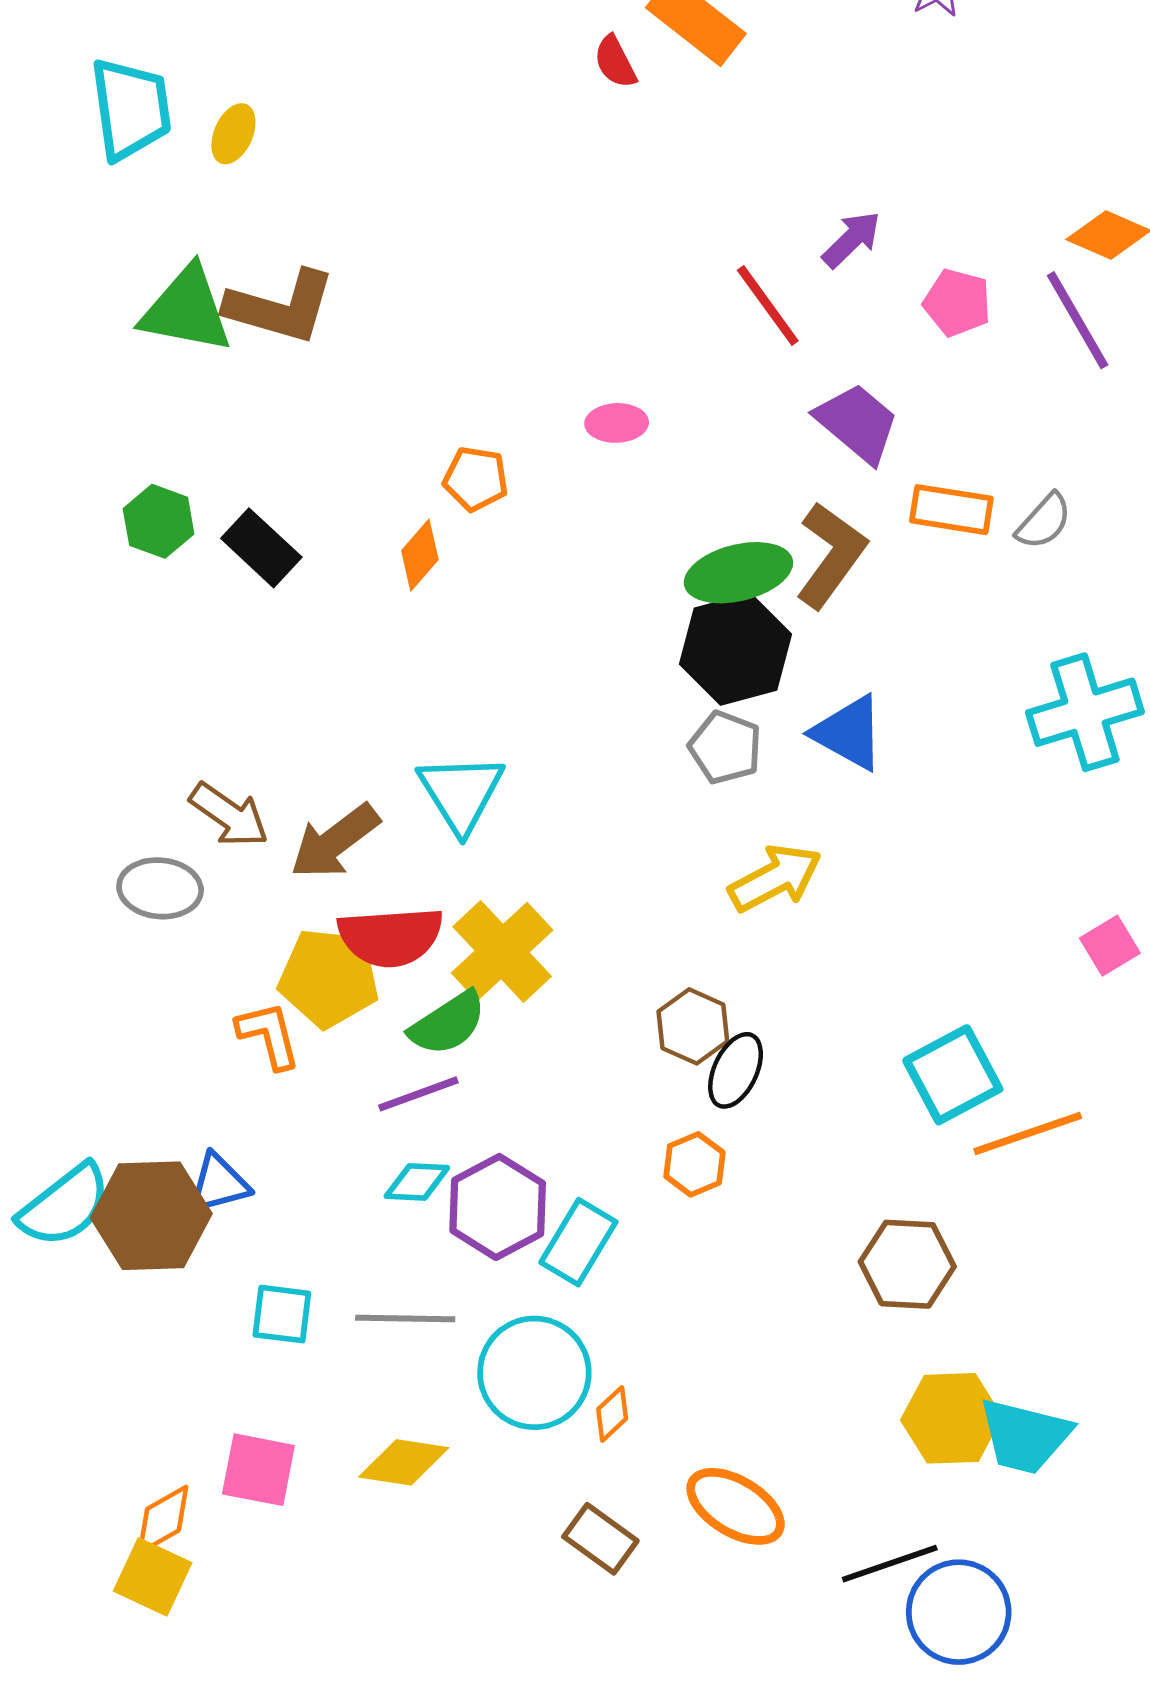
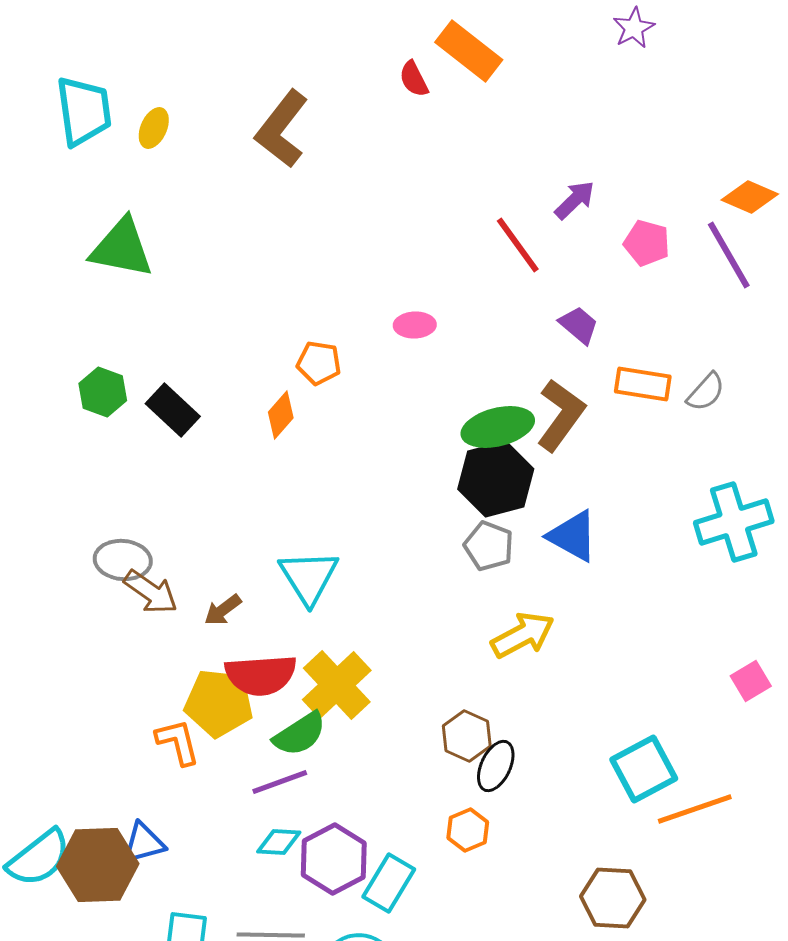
brown L-shape: (280, 307) -> (282, 129), moved, turned 112
purple trapezoid: (857, 423) -> (579, 325), size x0.7
brown arrow: (335, 841) -> (223, 610), size x0.6
gray ellipse: (160, 888) -> (123, 560), moved

